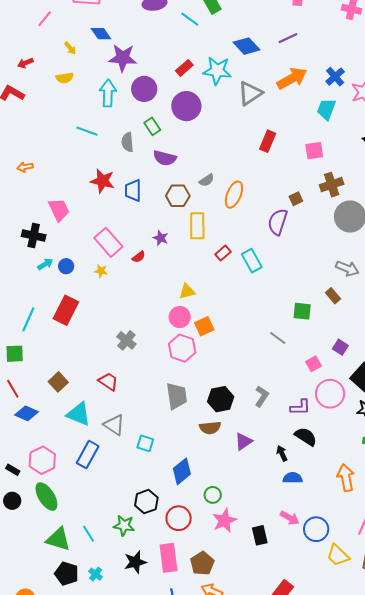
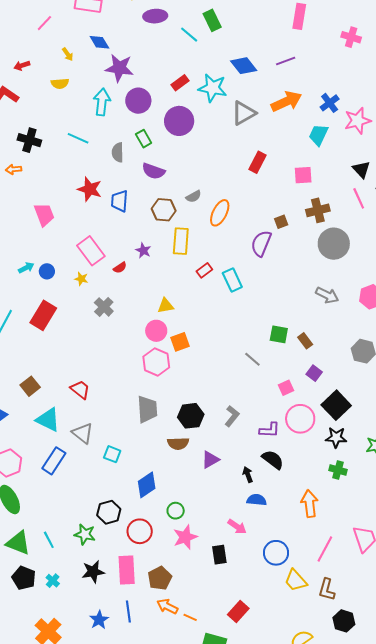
black cross: (34, 236) -> (29, 140), moved
brown rectangle: (333, 296) -> (305, 341), moved
gray cross: (126, 340) -> (104, 307), moved
pink arrow: (290, 518) -> (237, 527), moved

